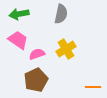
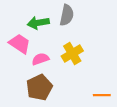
green arrow: (19, 14) -> (38, 23), moved

